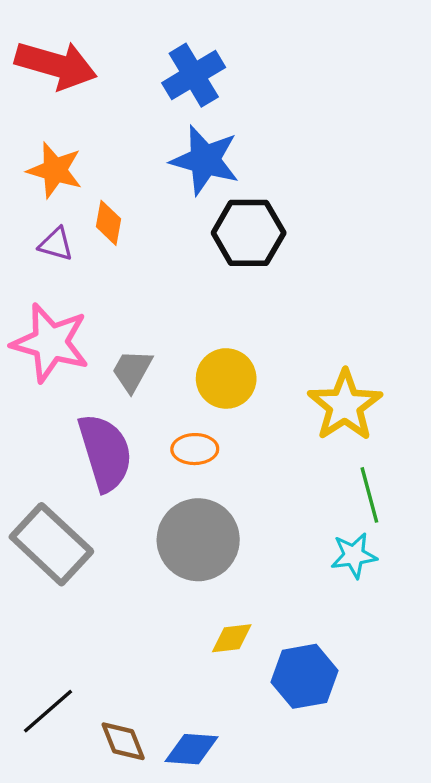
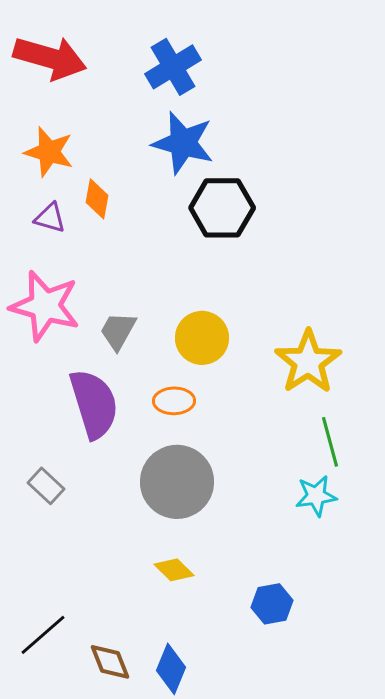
gray rectangle: (51, 544) -> (46, 486), size x0.5
yellow diamond: (232, 638) -> (174, 570), moved, turned 51
blue hexagon: (305, 676) -> (272, 604), size x0.7
blue diamond: (191, 749) -> (171, 669), turned -72

